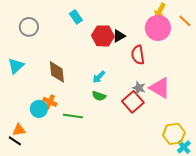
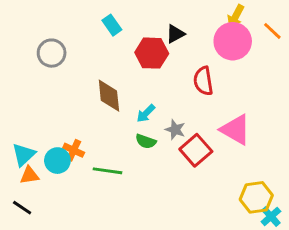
gray circle: (29, 27) -> (52, 53), moved
black triangle: (119, 36) -> (175, 34), moved
cyan triangle: (16, 66) -> (24, 155), moved
brown diamond: (57, 72) -> (109, 96), moved
gray star: (139, 88) -> (175, 130), moved
orange triangle: (19, 130) -> (29, 175), moved

